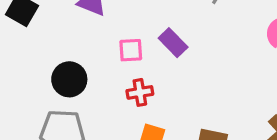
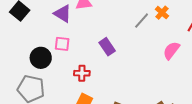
pink square: (131, 50) -> (62, 44), moved

